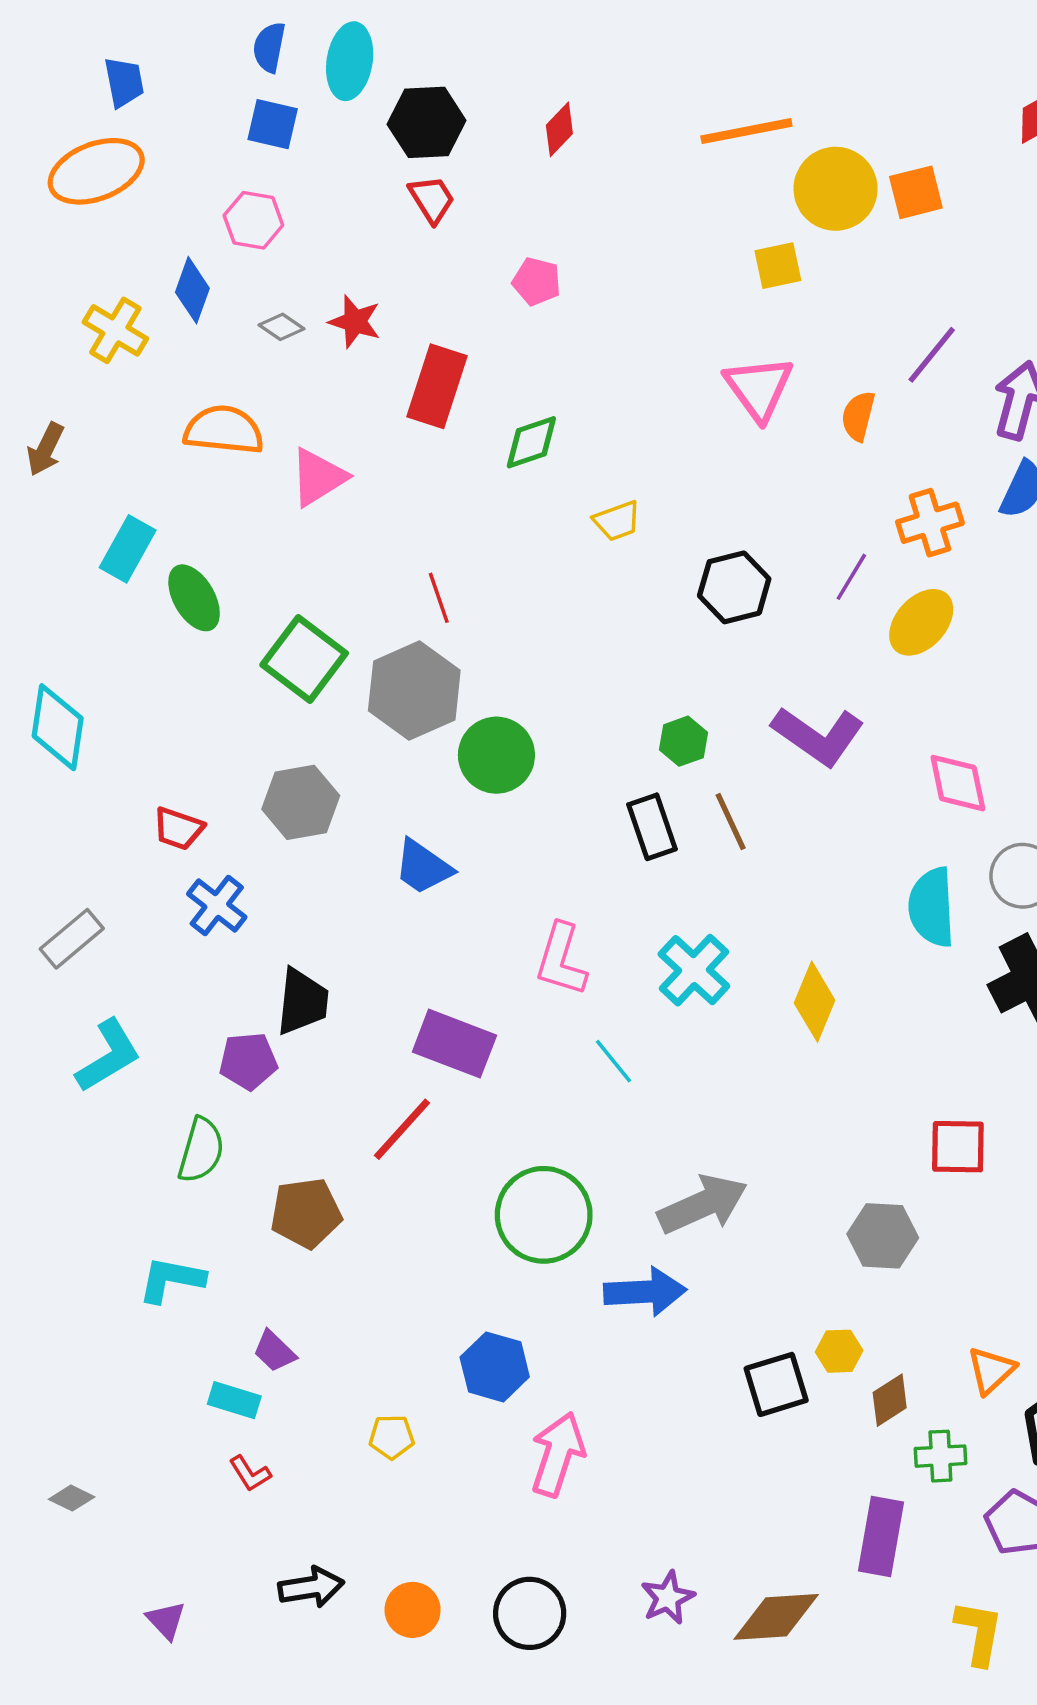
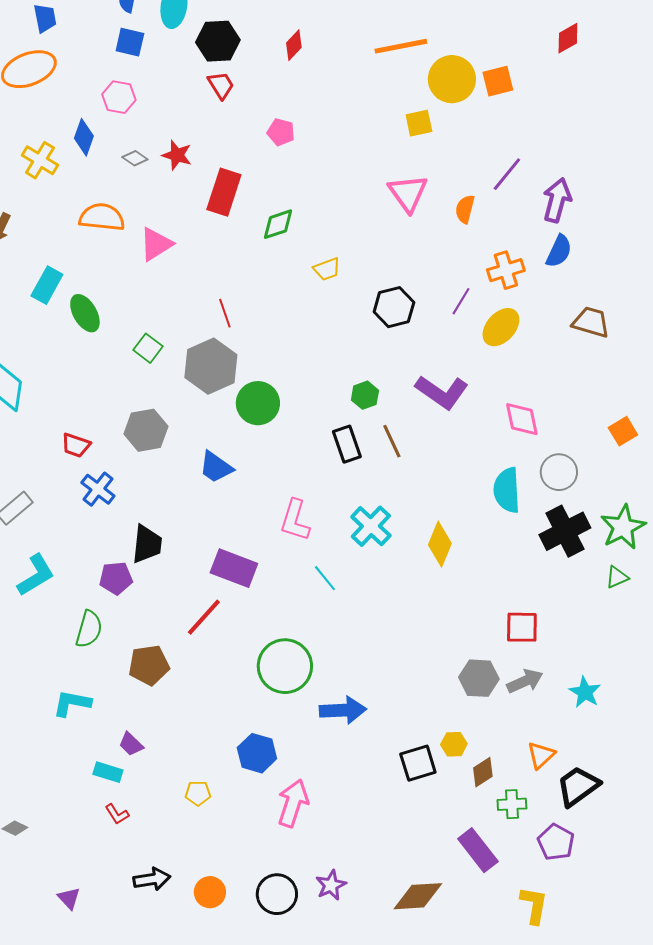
green square: (304, 659) -> (148, 348), size x0.6
gray arrow: (703, 1204) -> (525, 681), moved, size x0.7
purple rectangle: (881, 1536) -> (478, 850), turned -48
purple star: (668, 1598) -> (331, 885), moved

